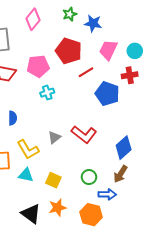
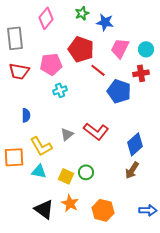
red line: (86, 72) -> (98, 70), turned 70
green circle: (89, 177) -> (86, 172), moved
blue arrow: (107, 194) -> (148, 210), moved
orange star: (57, 208) -> (70, 203), turned -30

